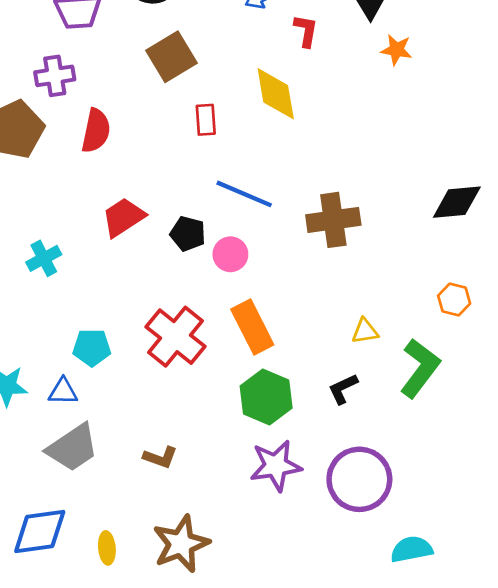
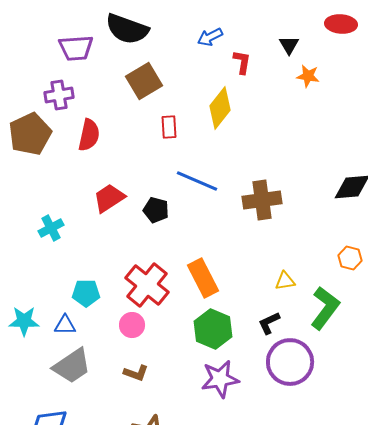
yellow diamond: (276, 94) -> (220, 108), turned 48
pink circle: (230, 254) -> (132, 325), moved
purple circle: (359, 479) -> (290, 362), moved

